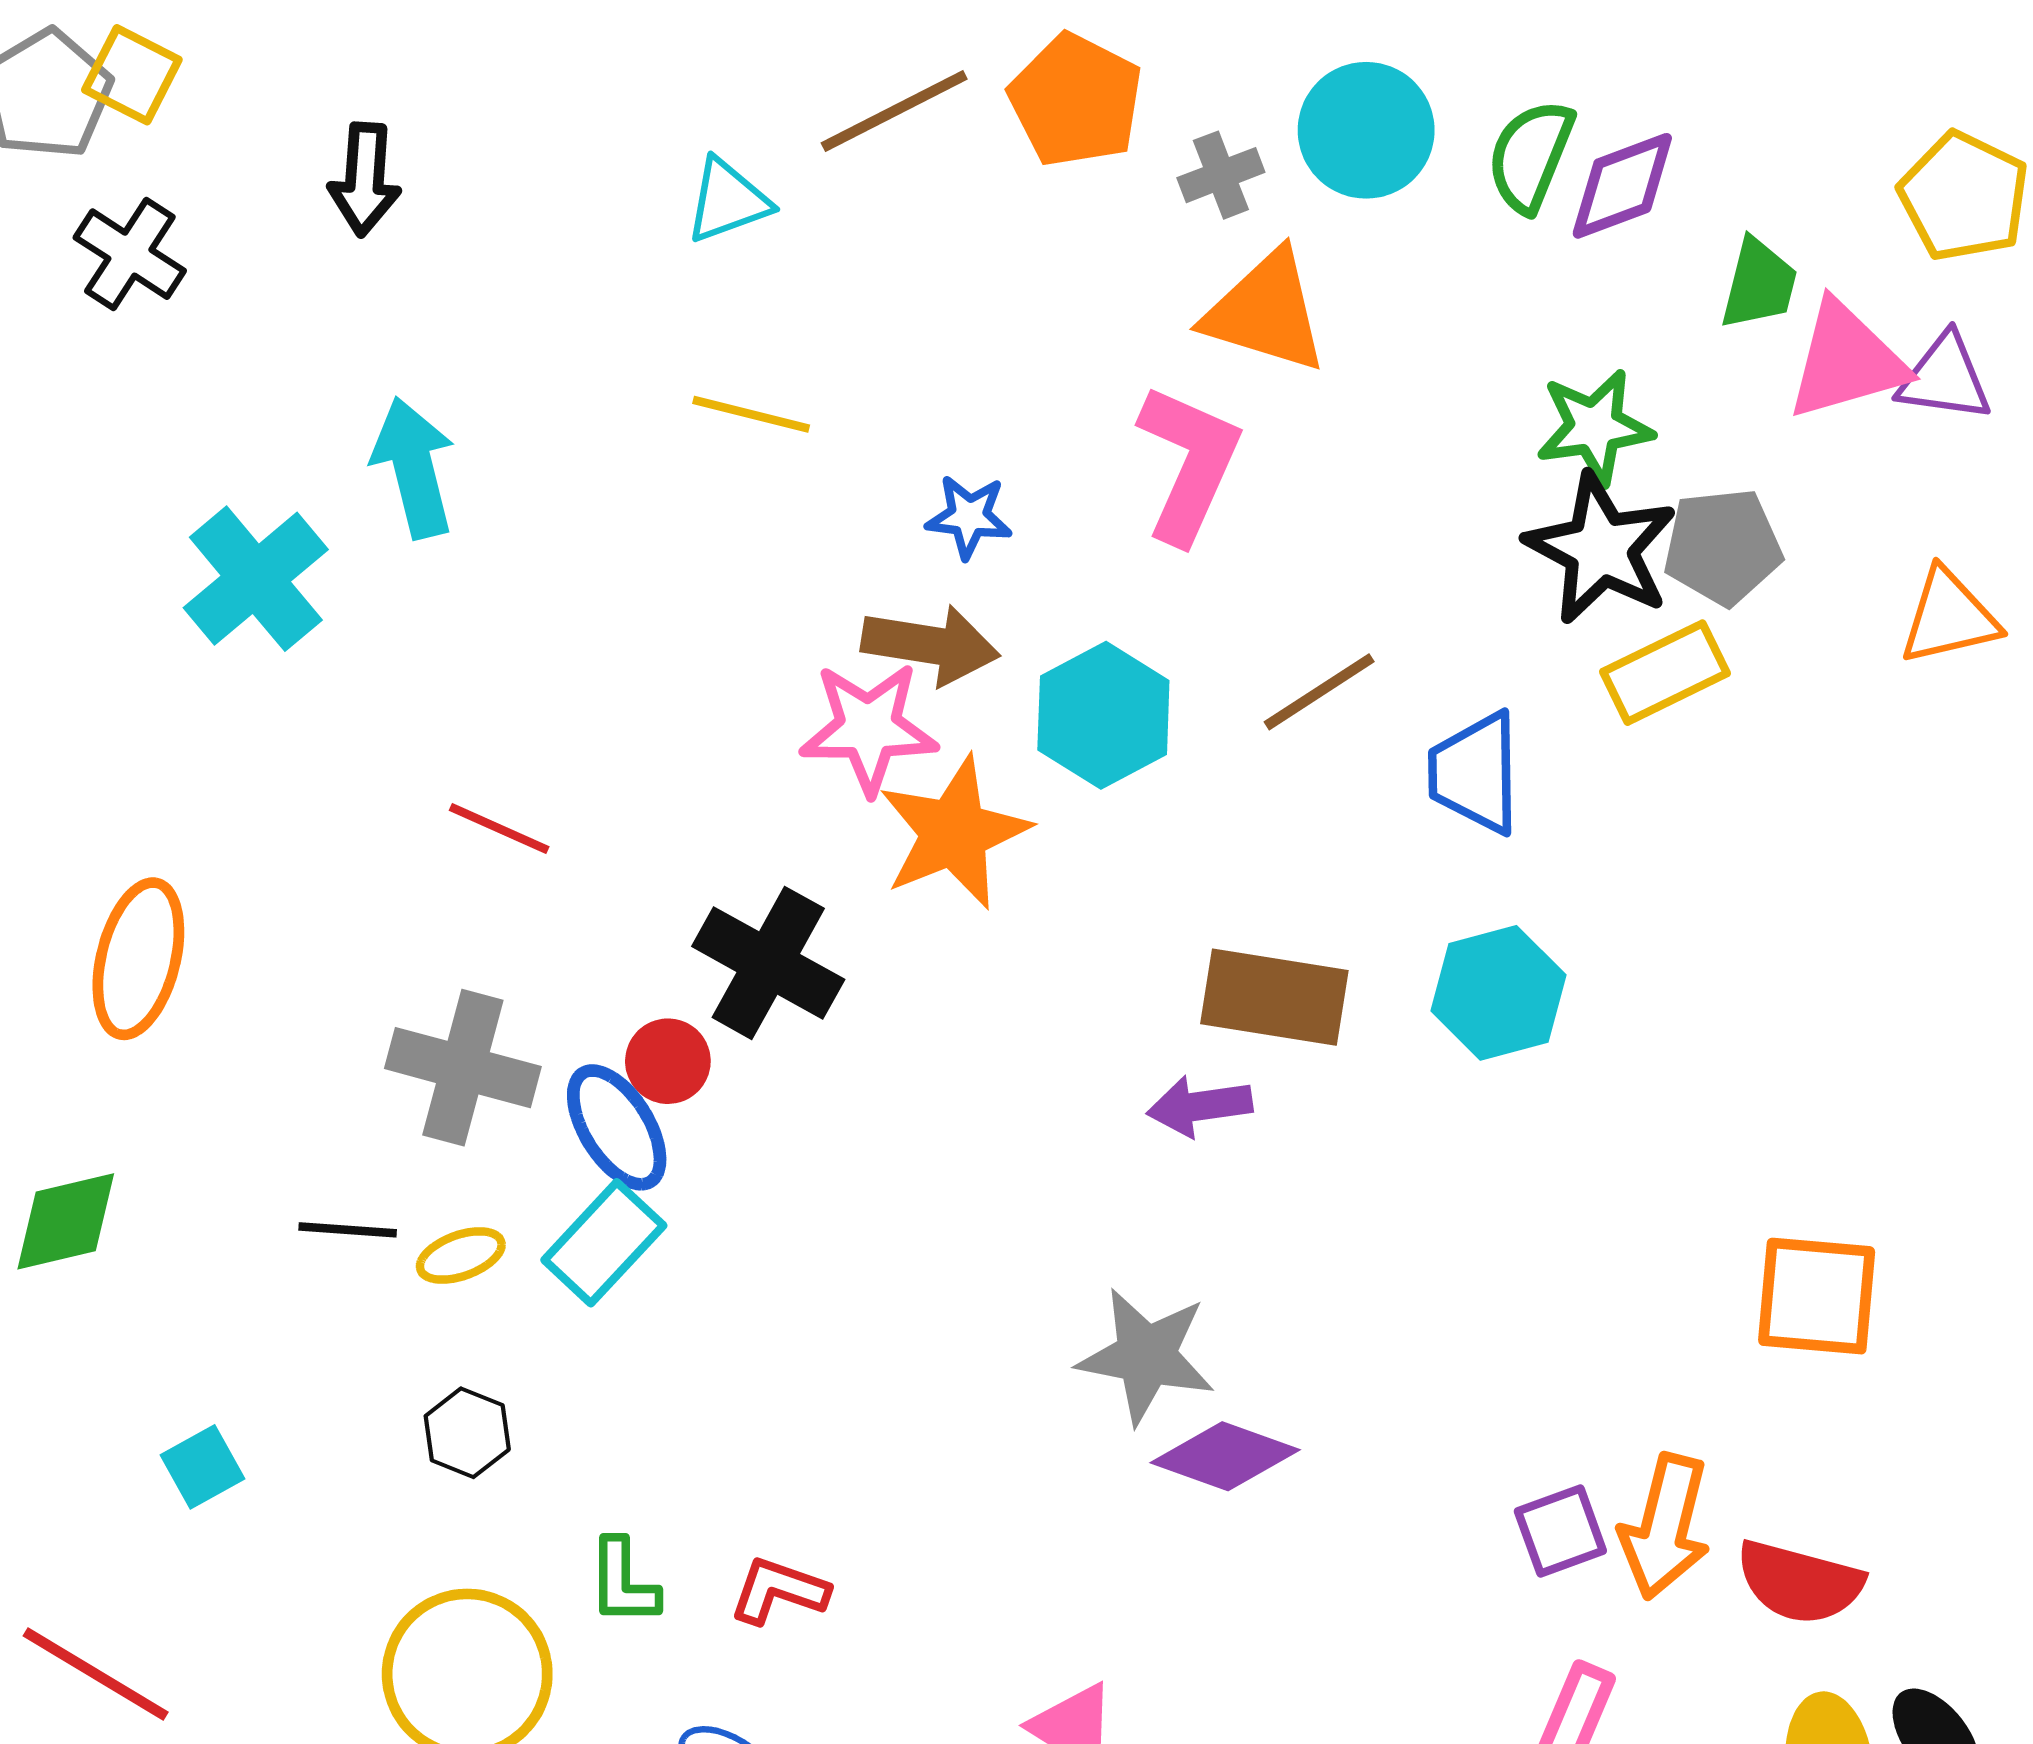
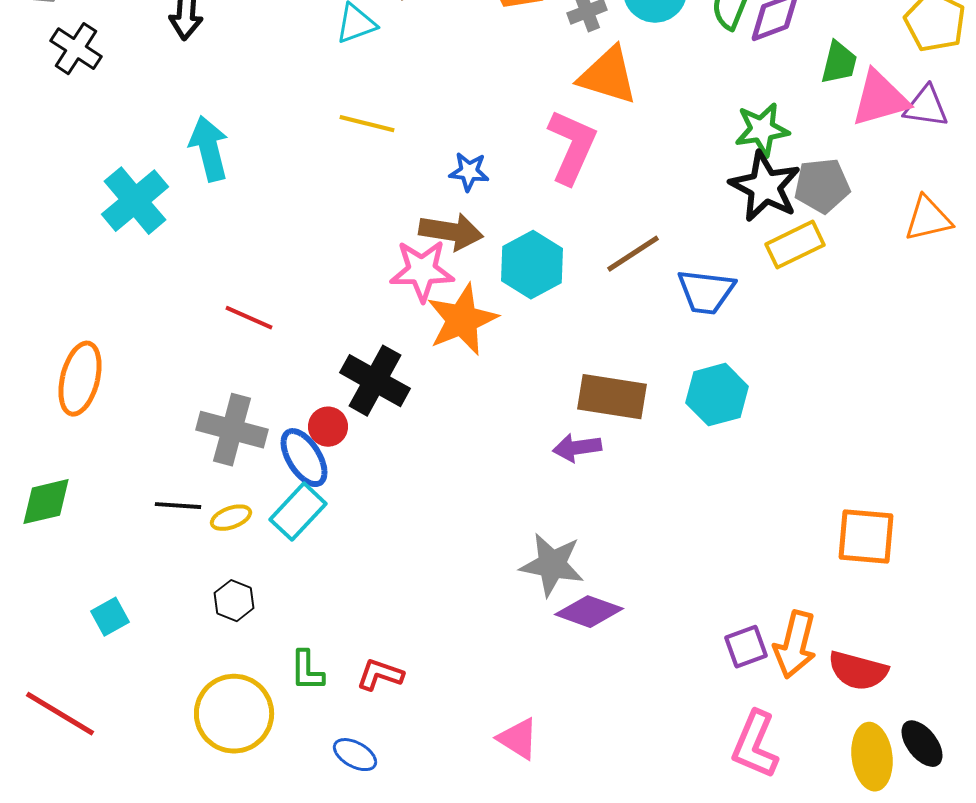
blue trapezoid: (1475, 773) -> (706, 292), turned -82

